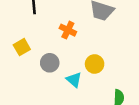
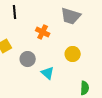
yellow circle: (95, 64) -> (73, 54), moved

